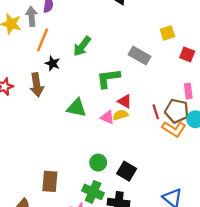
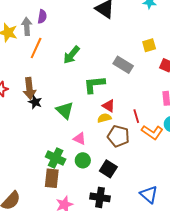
black star: (52, 63) -> (35, 102), moved
green triangle: (77, 108) -> (65, 110), turned 30
brown pentagon: (177, 111) -> (118, 136), moved
pink triangle: (107, 117) -> (79, 139), moved
brown rectangle: (50, 181) -> (52, 178), moved
green cross: (93, 192) -> (56, 158), moved

